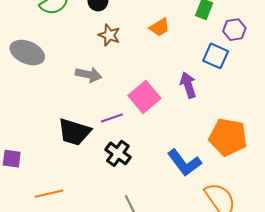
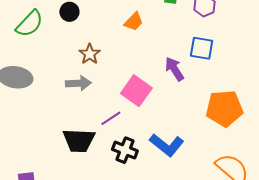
brown star: (109, 35) -> (90, 54), moved, turned 30
blue square: (216, 56) -> (202, 48), moved
blue L-shape: (184, 163) -> (167, 145), moved

